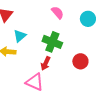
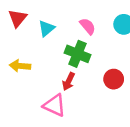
pink semicircle: (58, 13) -> (88, 26), moved
cyan triangle: (20, 36) -> (46, 28), moved

